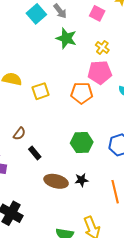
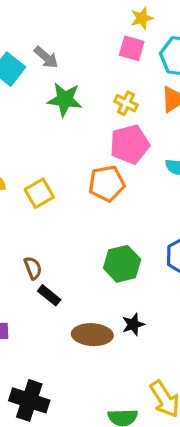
pink square: (97, 13) -> (132, 48), moved
brown semicircle: (19, 134) -> (33, 268), moved, turned -48

